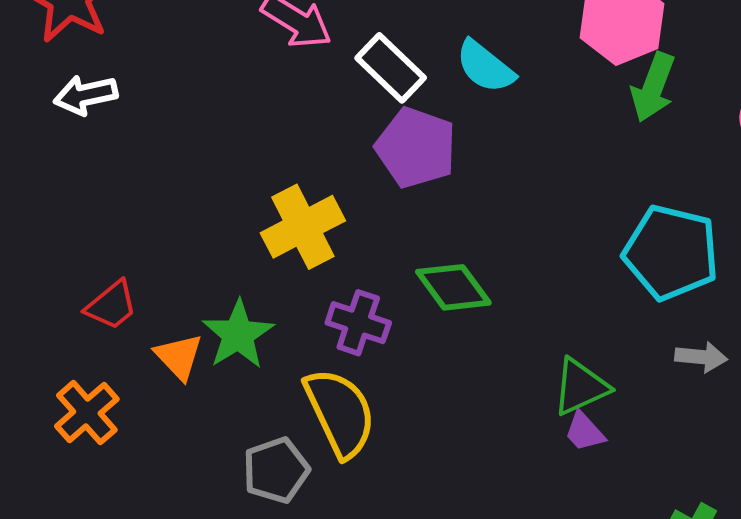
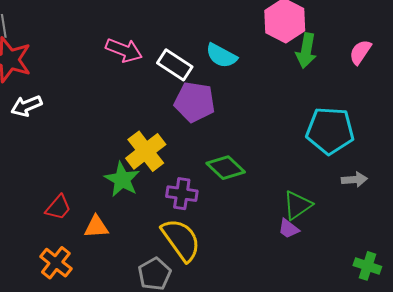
green star: (238, 335) -> (122, 179), moved
orange triangle: (179, 357) -> (96, 227), turned -40
purple trapezoid: (585, 432) -> (289, 229), moved

